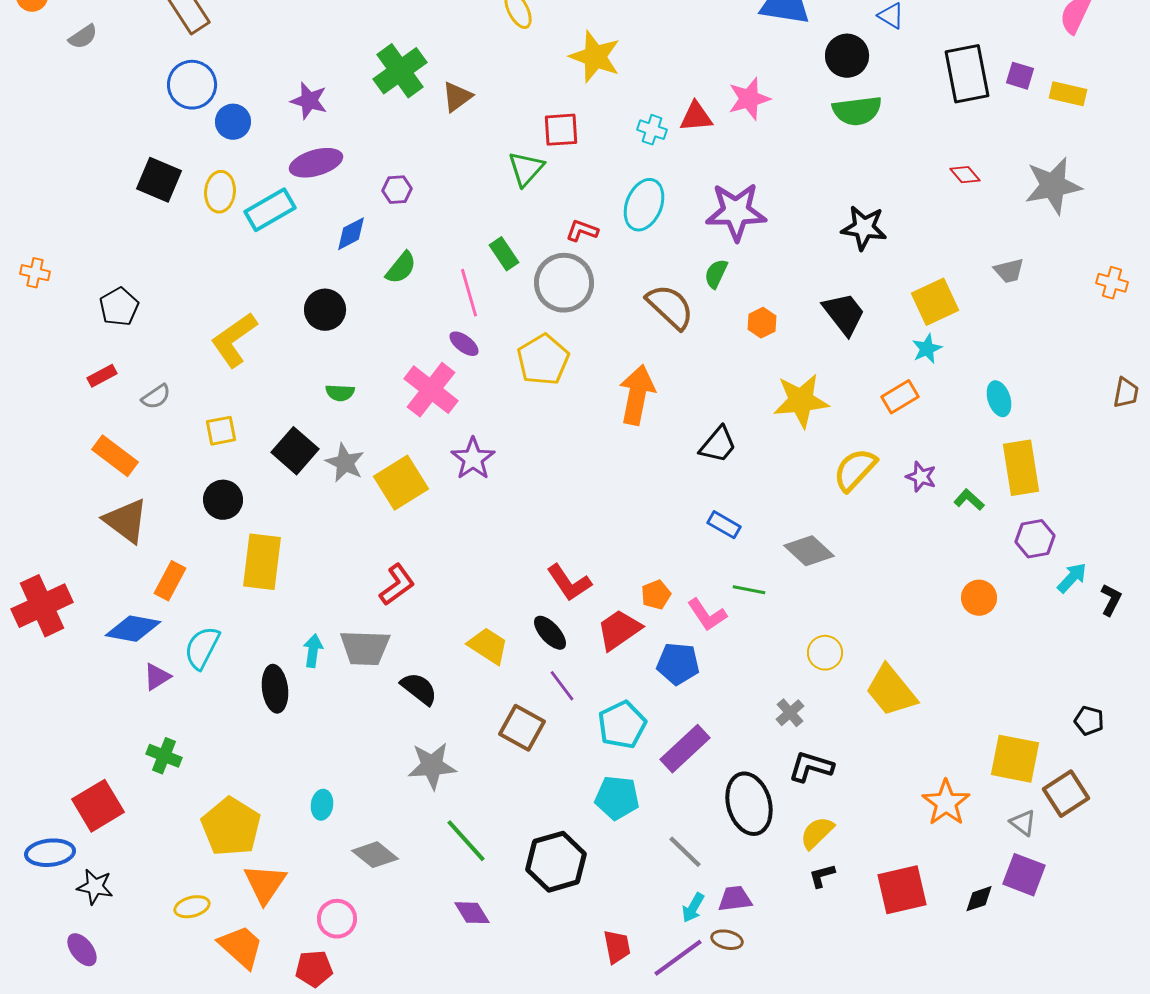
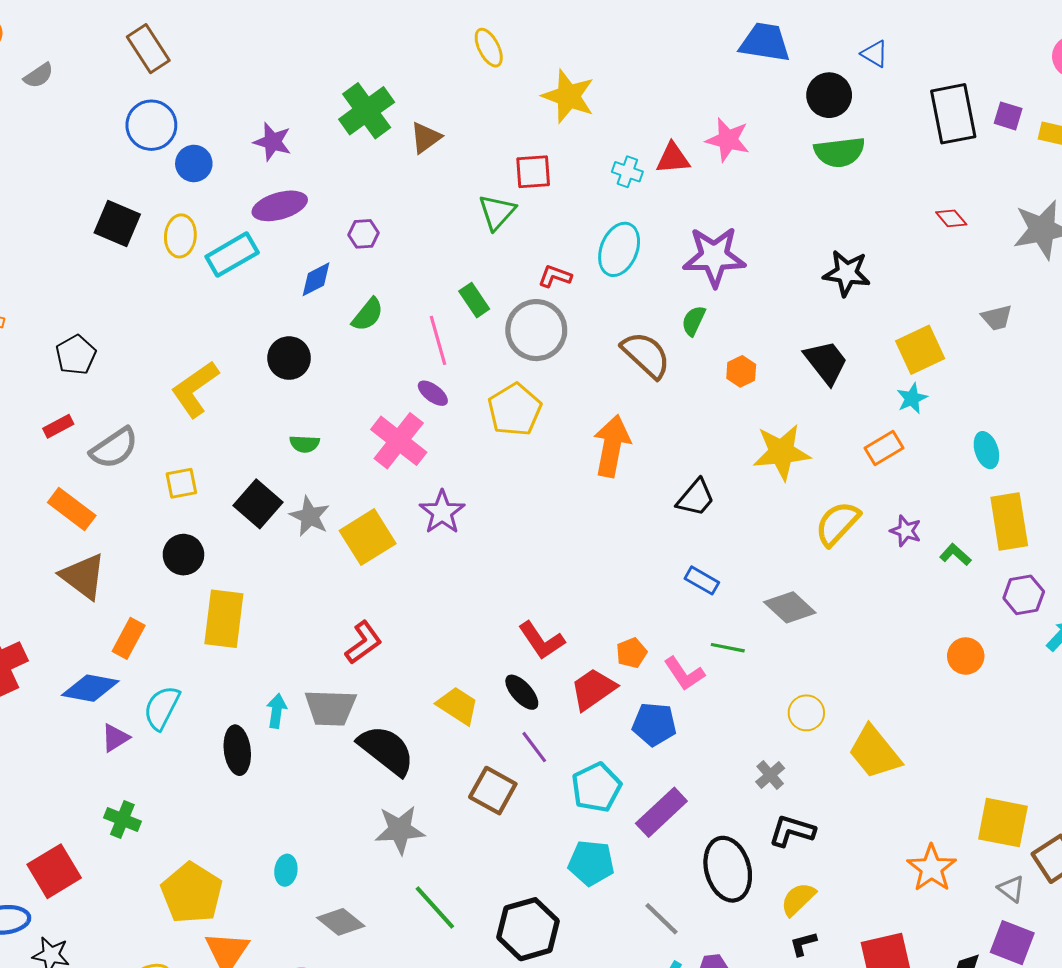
pink star: (749, 99) -> (728, 140), turned 30
gray semicircle: (156, 397) -> (114, 448), size x1.6
black semicircle: (419, 689) -> (386, 750), size x1.5

